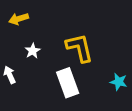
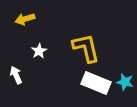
white rectangle: (68, 83) -> (96, 83), moved, turned -48

